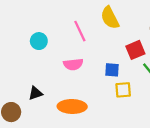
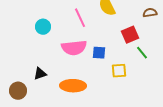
pink semicircle: (73, 64) -> (74, 48), size x1.4
blue square: (112, 70) -> (99, 53), moved

